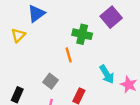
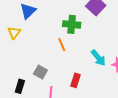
gray square: (50, 81) -> (40, 72), moved

